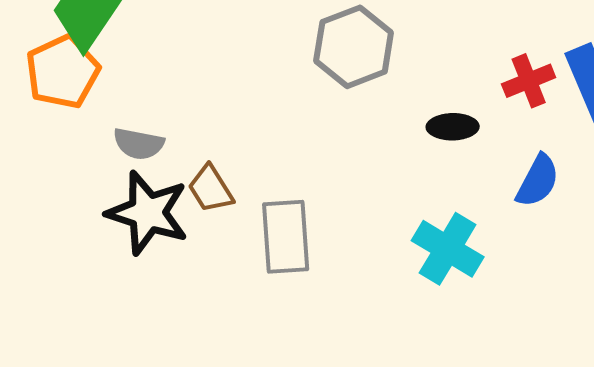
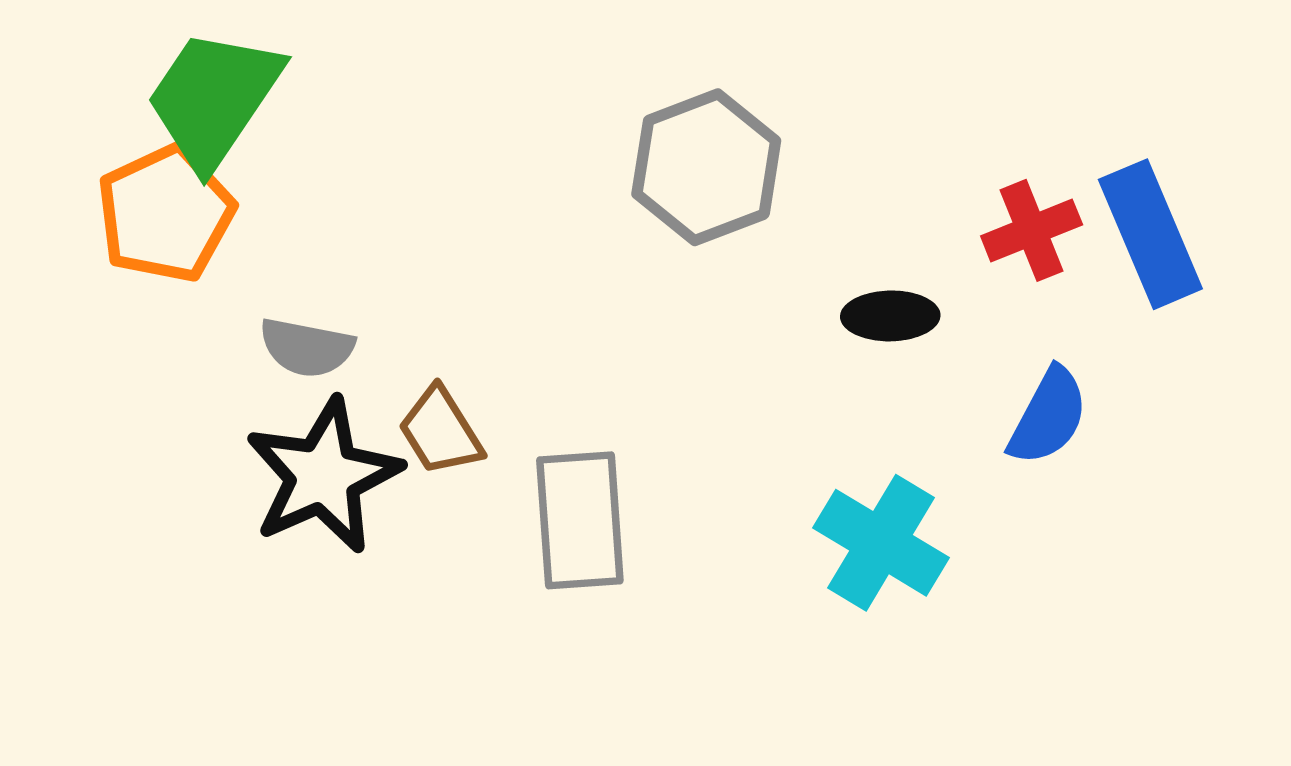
black star: (148, 213) -> (323, 476), turned 30

